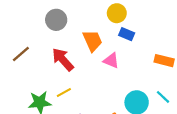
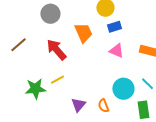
blue rectangle: (127, 34) -> (114, 27), turned -40
pink triangle: (111, 61) -> (116, 51), moved

